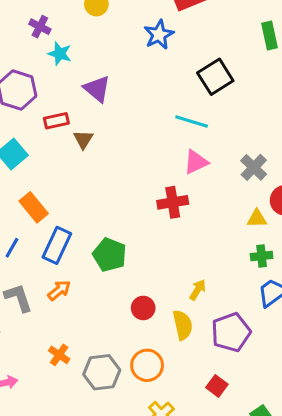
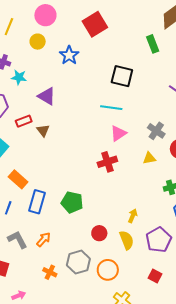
blue star: (159, 35) -> (69, 55), moved
black square: (215, 77) -> (122, 76), turned -35
yellow triangle: (257, 219) -> (149, 158), moved
orange arrow: (59, 290) -> (43, 239), moved
gray hexagon: (102, 372) -> (78, 262), moved

